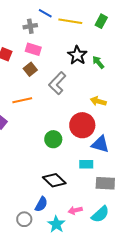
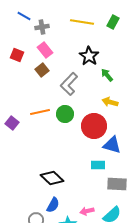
blue line: (45, 13) -> (24, 16), moved
pink rectangle: (33, 49) -> (45, 50), turned 35
green arrow: (98, 62) -> (107, 75), moved
orange line: (22, 100) -> (40, 112), moved
green circle: (53, 139) -> (65, 114), moved
black diamond: (54, 180) -> (52, 178), moved

